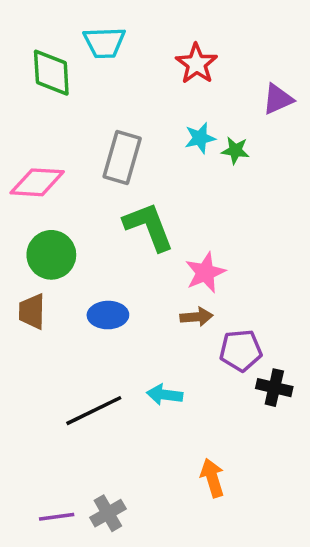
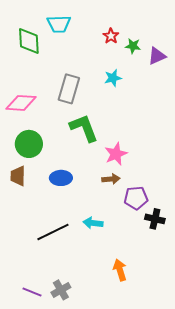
red star: (196, 64) -> (111, 36), size x0.7
green star: (235, 150) -> (133, 46), moved
purple line: (57, 517) -> (32, 292), turned 30

